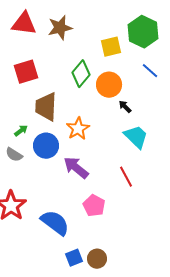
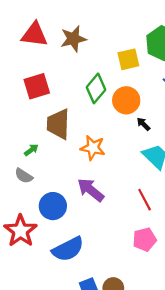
orange star: (78, 129) -> (93, 148), turned -30
blue circle: (46, 146) -> (53, 206), moved
pink pentagon: (94, 206) -> (145, 239), moved, turned 30
blue semicircle: (55, 223) -> (68, 249), turned 116

